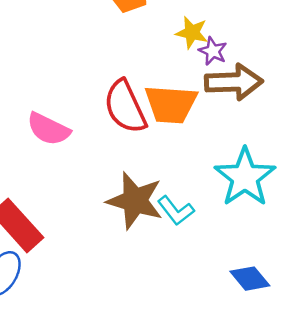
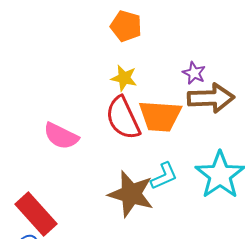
yellow star: (192, 33) -> (124, 78), moved
cyan L-shape: (176, 211) -> (164, 176), moved, turned -76

